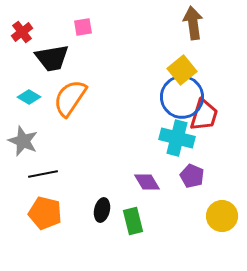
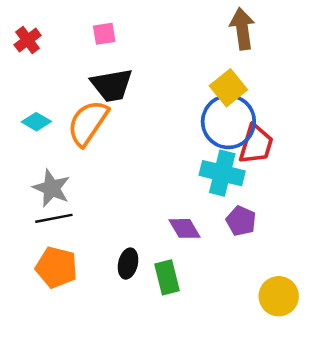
black trapezoid: (52, 58) -> (112, 85), moved
gray star: (23, 141) -> (51, 188), moved
yellow circle: (222, 216) -> (279, 296), moved

